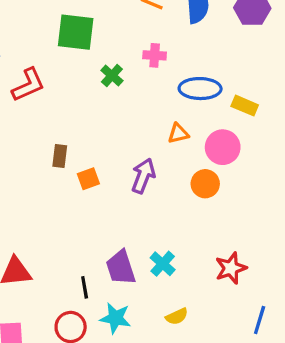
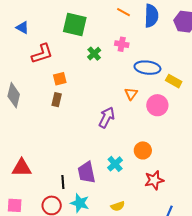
orange triangle: (178, 133) -> (131, 94), turned -48
orange square: (88, 179) -> (60, 79), moved
orange circle: (205, 184) -> (143, 150), moved
cyan cross: (163, 264) -> (115, 164), moved

